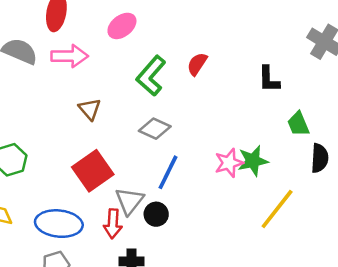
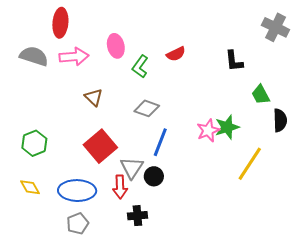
pink ellipse: (122, 26) -> (116, 46), moved, turned -60
red semicircle: (197, 64) -> (176, 54), turned -144
green L-shape: (151, 76) -> (140, 67), size x0.7

